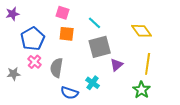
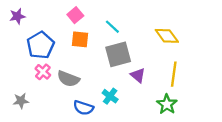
pink square: (63, 13) -> (75, 15), turned 32
purple triangle: (117, 65) -> (138, 75), turned -40
gray semicircle: (57, 68) -> (68, 79), turned -78
gray star: (14, 74) -> (21, 101), moved

